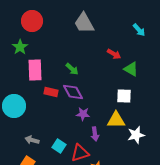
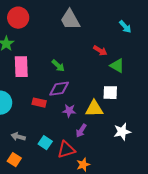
red rectangle: (51, 92) -> (39, 103), moved
purple diamond: (73, 92) -> (59, 89), turned -70
yellow triangle: (116, 120) -> (94, 109), moved
purple arrow: (95, 134) -> (81, 131), turned 40

